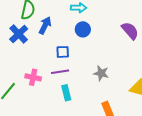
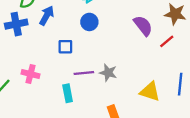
blue cross: (19, 34) -> (16, 24), turned 30
purple line: (60, 72) -> (84, 73), moved

